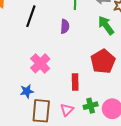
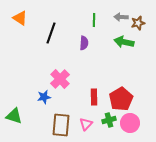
green arrow: (106, 25) -> (124, 42), turned -42
red pentagon: (103, 61) -> (121, 99), moved
blue star: (27, 91) -> (44, 97), moved

